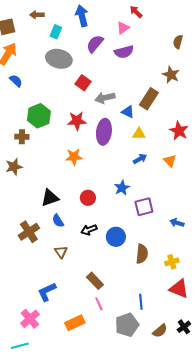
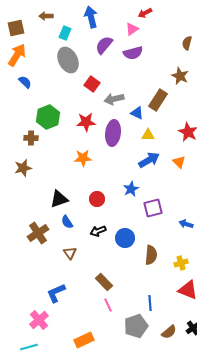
red arrow: (136, 12) -> (145, 13), turned -72
gray ellipse: (59, 59) -> (68, 60), turned 50
blue arrow: (140, 159) -> (149, 160), size x1.5
orange rectangle: (75, 323) -> (84, 340), moved

